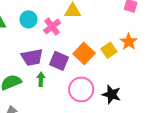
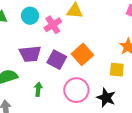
yellow square: (109, 50) -> (117, 70), moved, turned 35
green arrow: (41, 79) -> (38, 89), moved

